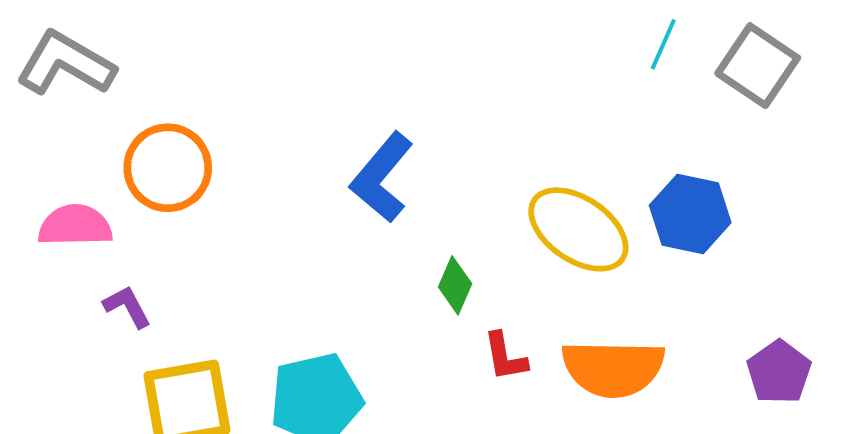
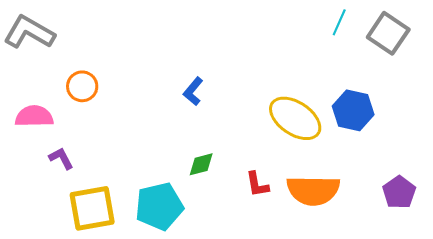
orange circle: (168, 168) -> (82, 86), size x0.7
blue L-shape: (382, 177) -> (193, 91), size x0.6
green diamond: (455, 285) -> (201, 164), moved, turned 52

